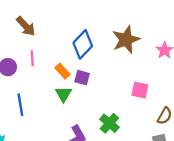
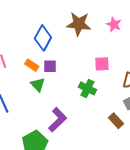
brown star: (126, 40) -> (79, 24), turned -30
green cross: (109, 123) -> (87, 88), moved

